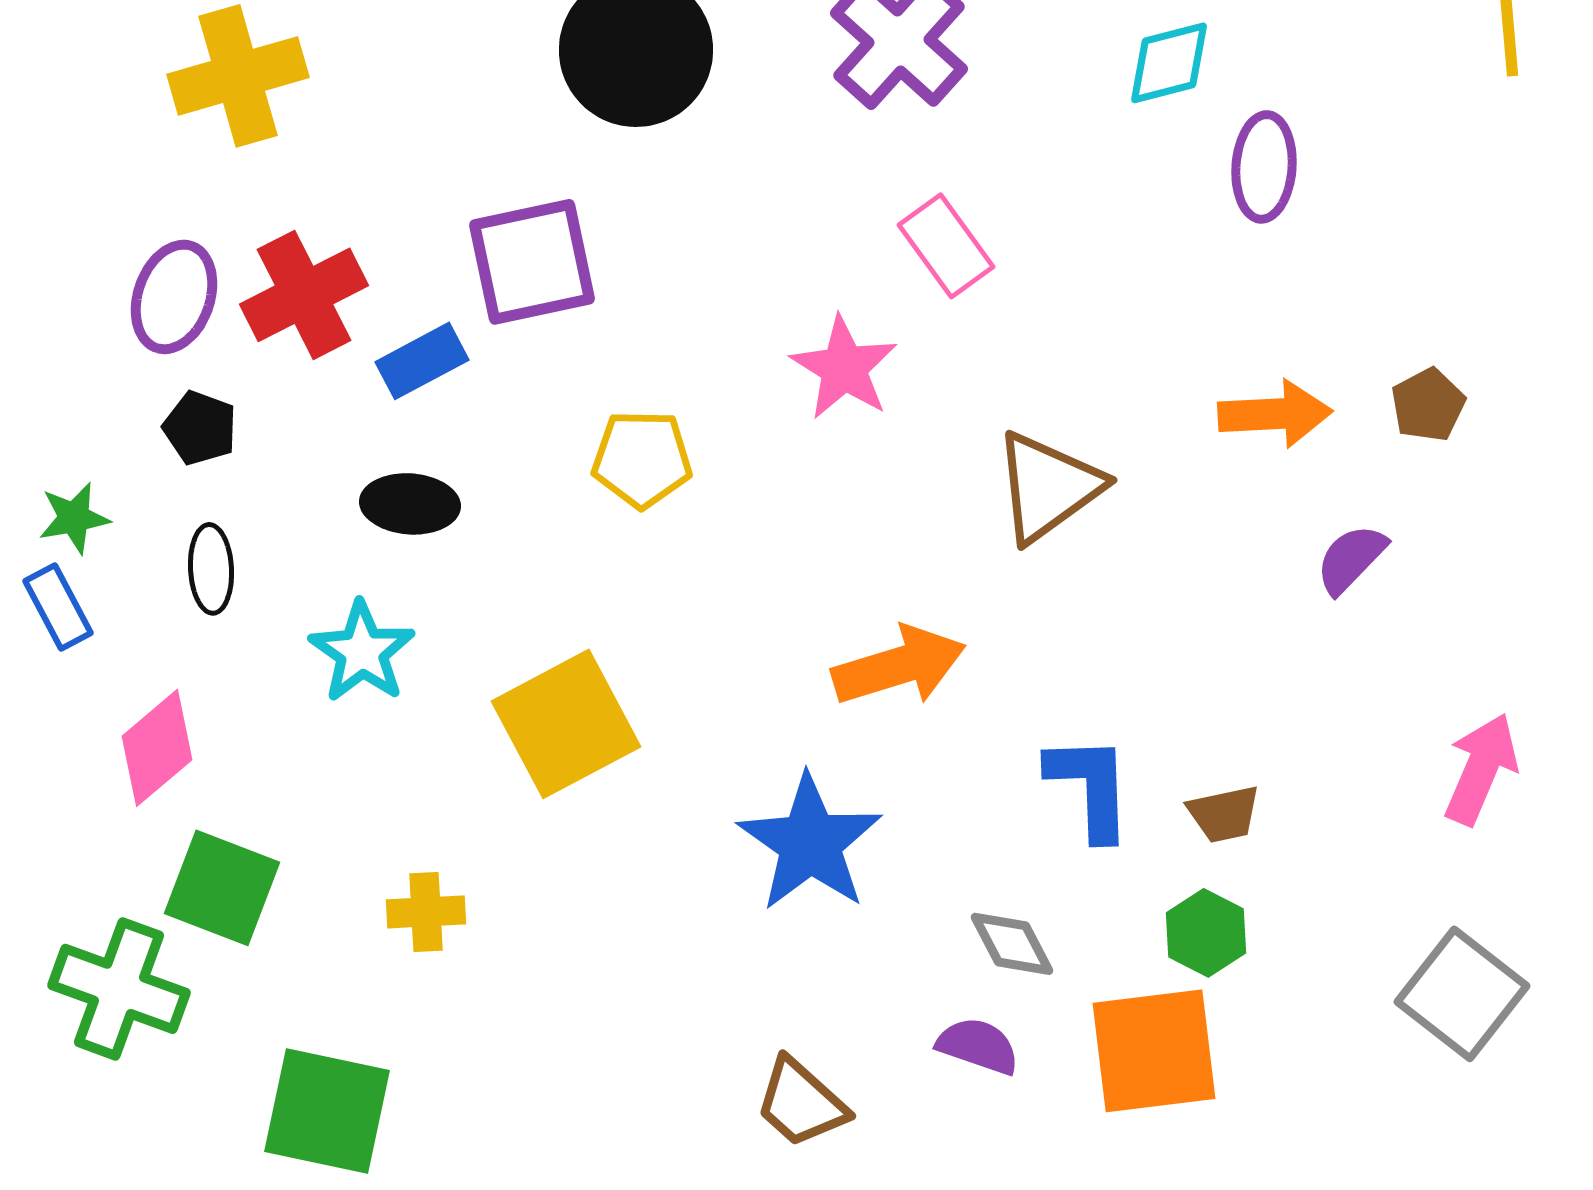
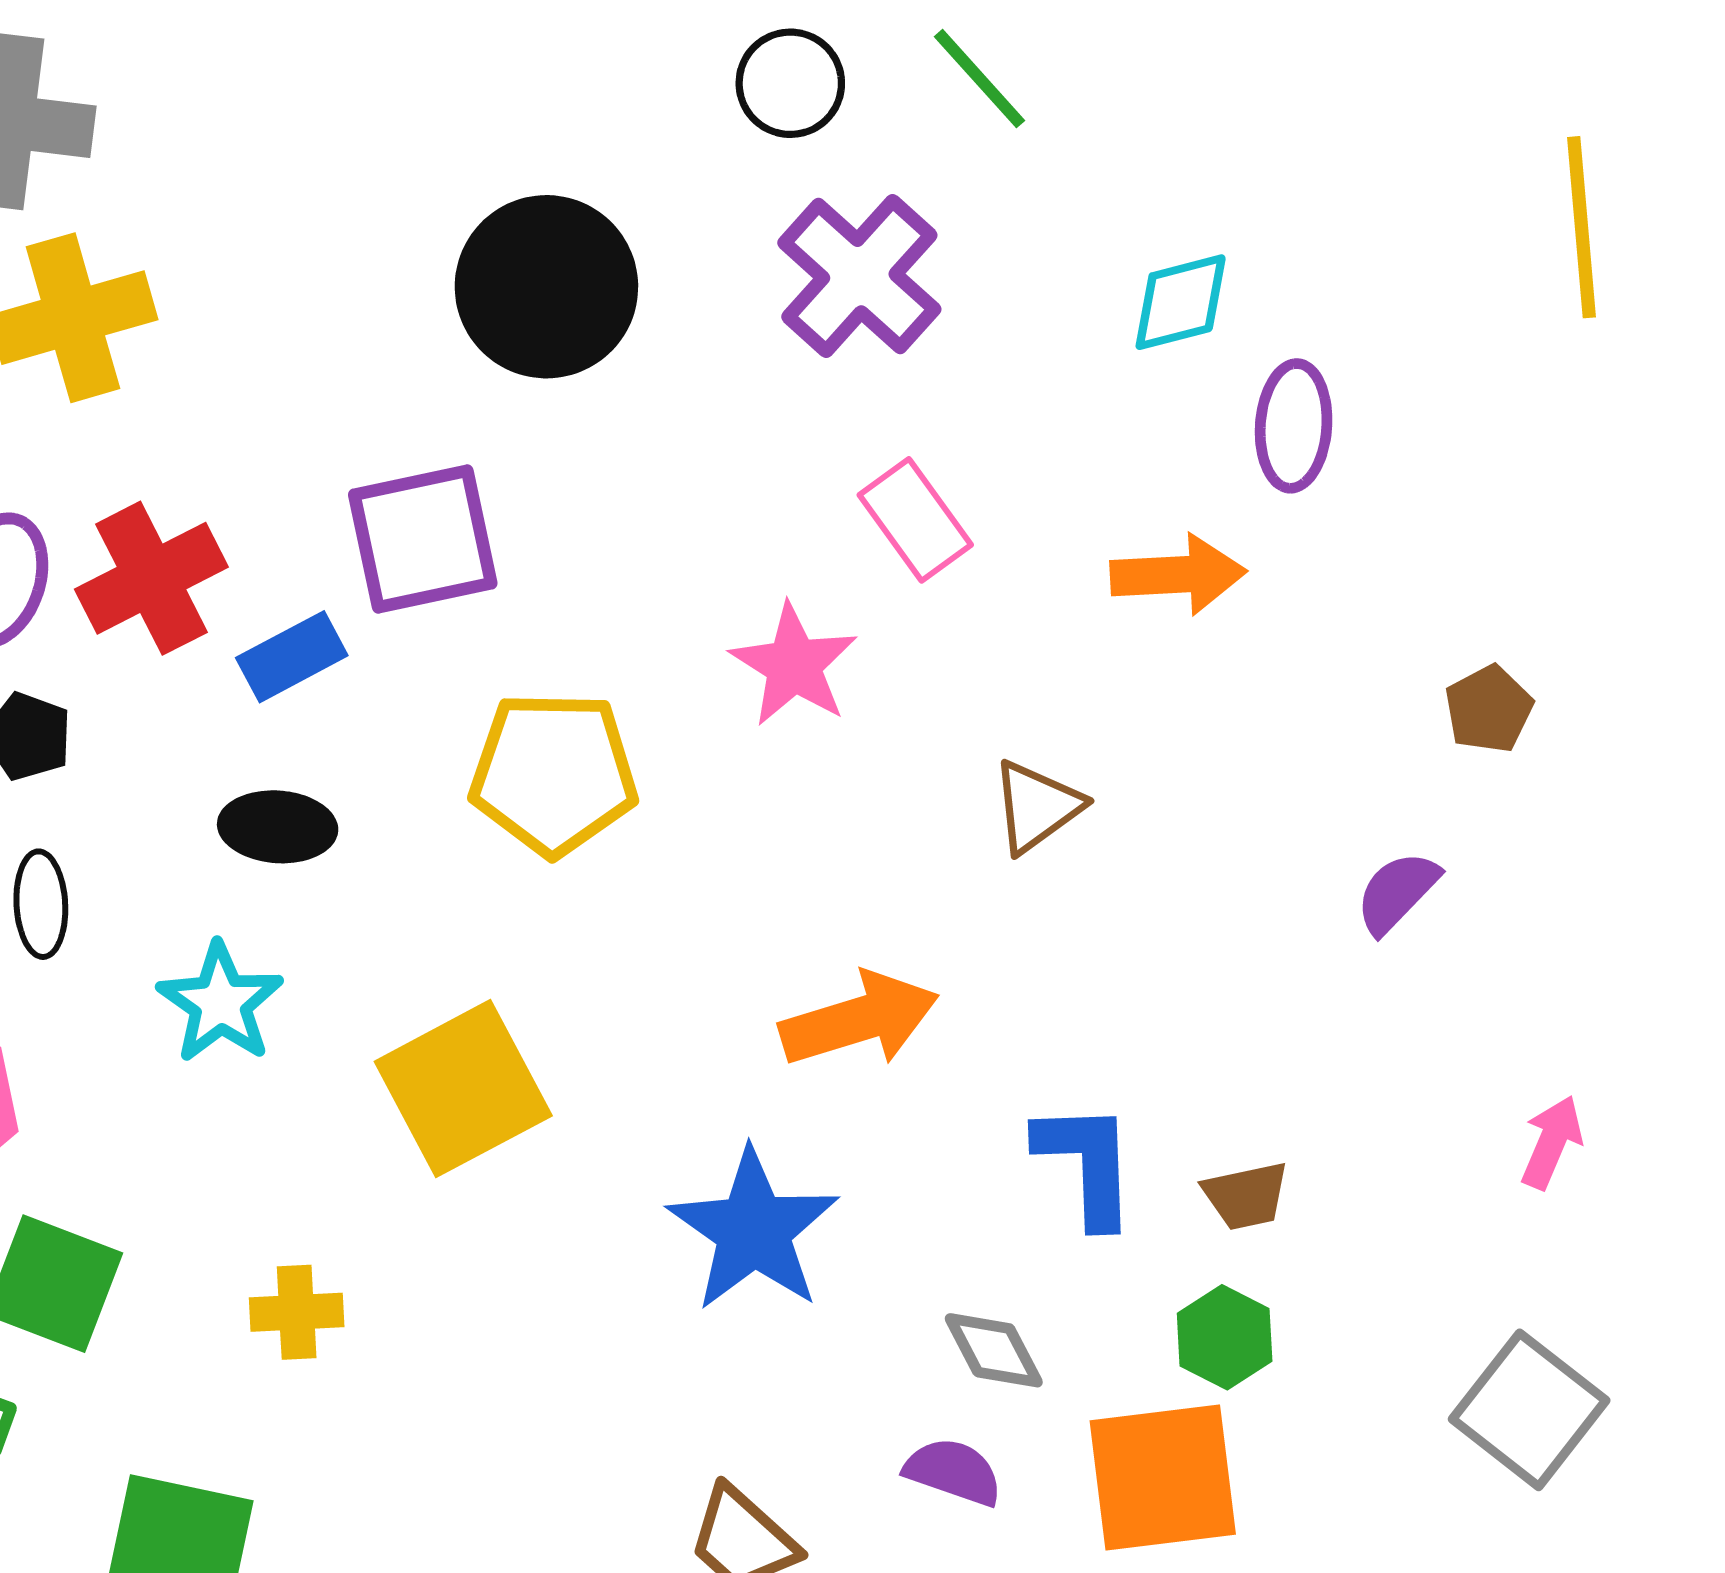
orange arrow: (1275, 414) -> (1178, 575), moved
yellow pentagon: (642, 459) -> (554, 773), size x1.4
brown triangle: (1048, 487) -> (1037, 807), size x0.7
pink arrow: (1481, 769) -> (1552, 1142), size x0.7

